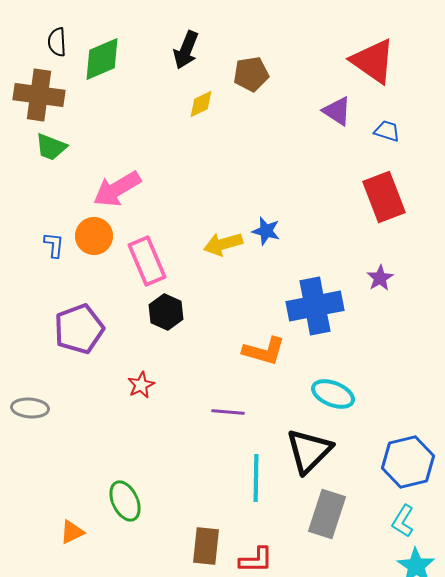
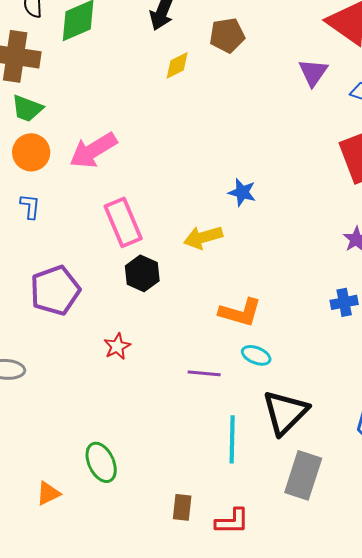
purple triangle: (337, 111) -> (313, 72), turned 32
orange circle: (94, 236) -> (31, 152), moved
yellow arrow: (223, 244) -> (203, 237), moved
blue cross: (315, 306) -> (344, 302), moved, size x0.5
cyan ellipse: (333, 394) -> (256, 355), moved, size x0.7
brown rectangle: (206, 546) -> (182, 507), size x0.7

